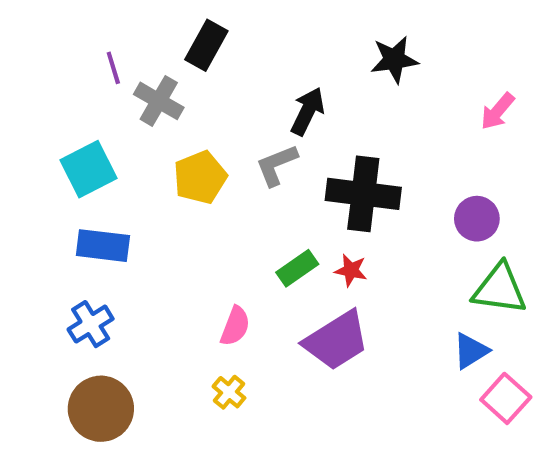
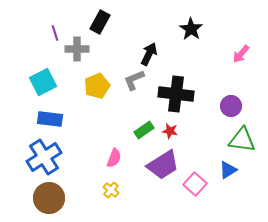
black star: (394, 60) -> (191, 29), turned -30
gray cross: (159, 101) -> (77, 49), turned -30
blue cross: (91, 324) -> (44, 157), size x1.6
pink square: (506, 398) -> (195, 184), moved

